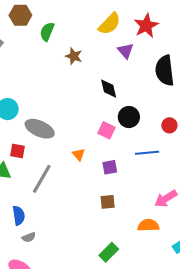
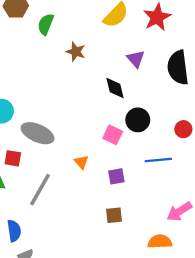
purple triangle: (126, 51) -> (136, 59), moved

